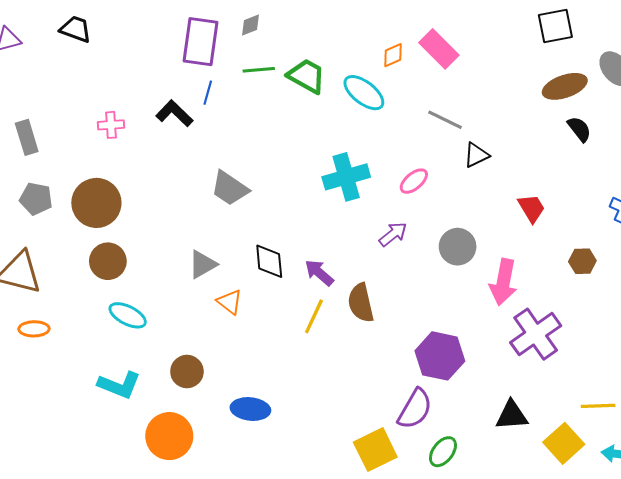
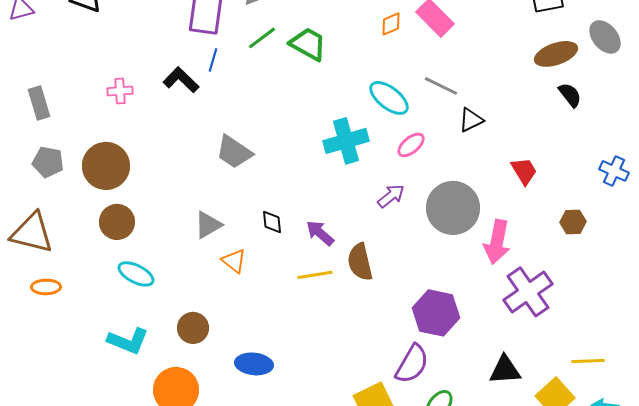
green line: (259, 70) -> (262, 38), turned -32
cyan ellipse: (364, 93) -> (389, 98), moved
gray circle: (458, 247) -> (453, 208), size x1.5
black diamond: (269, 261) -> (272, 222), size x0.7
yellow line: (314, 316) -> (315, 275), turned 56

